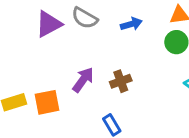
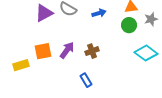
orange square: (47, 102) -> (43, 51), moved

